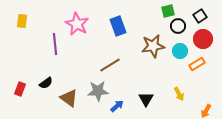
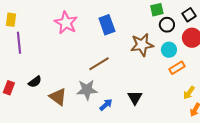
purple line: (55, 44) -> (19, 43), moved
orange rectangle: (197, 64) -> (177, 68), moved
yellow arrow: (179, 94) -> (189, 93), moved, turned 64

